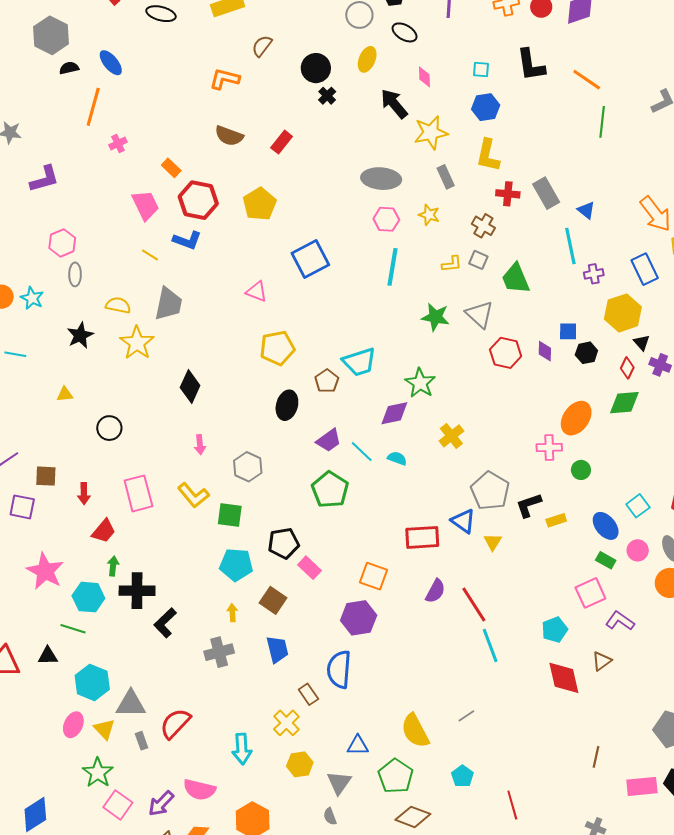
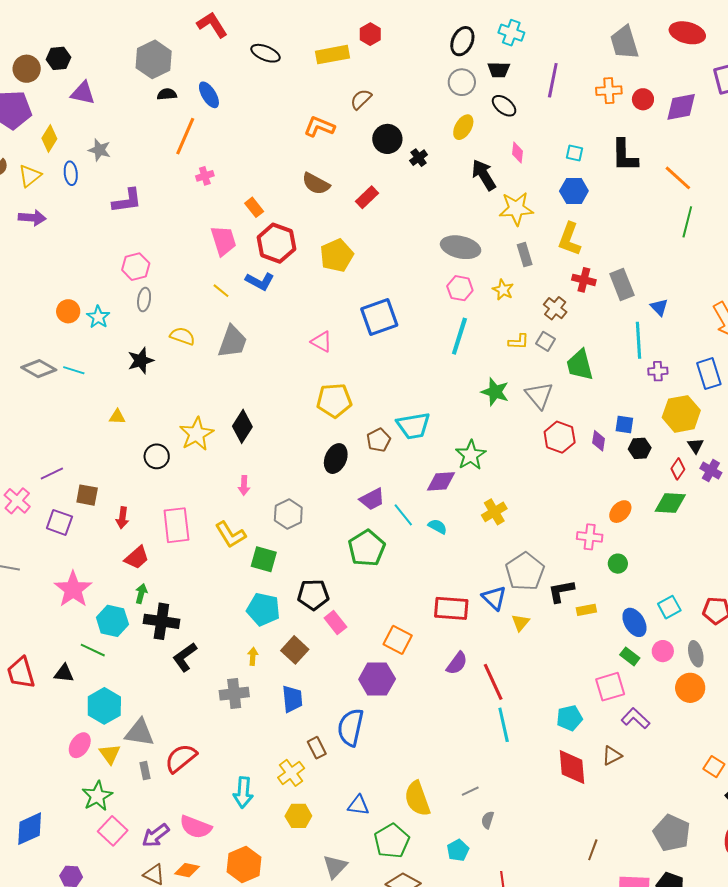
black circle: (316, 68) -> (387, 139), moved
yellow star: (137, 343) -> (196, 434), moved
orange ellipse: (576, 418) -> (620, 512), size x0.7
gray triangle: (339, 783) -> (335, 867), moved
gray semicircle: (330, 816) -> (488, 820), moved, turned 30

